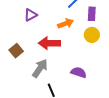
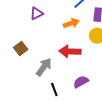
red arrow: (49, 43) -> (70, 51), moved
purple semicircle: (79, 72) -> (81, 82), moved, turned -49

